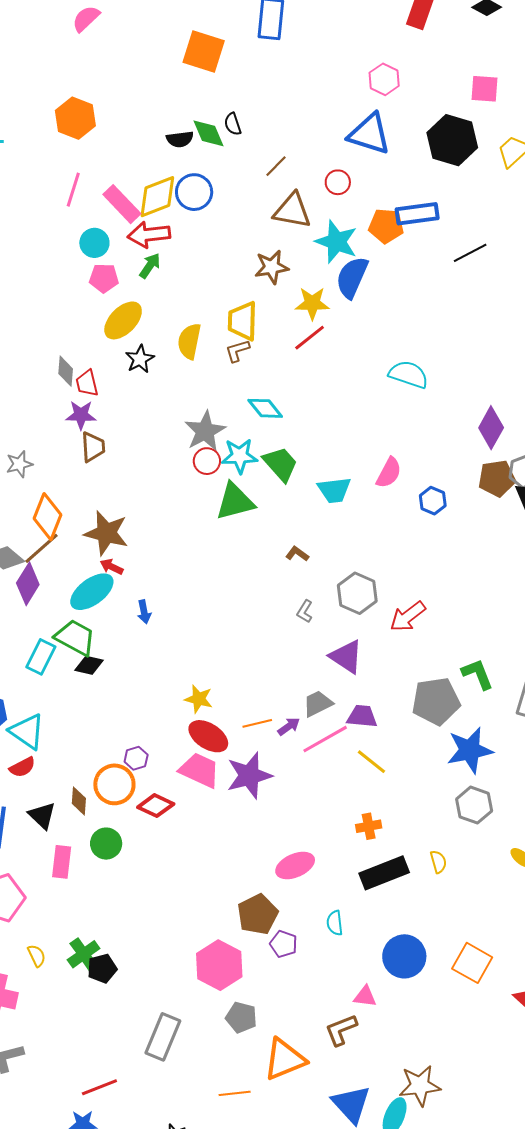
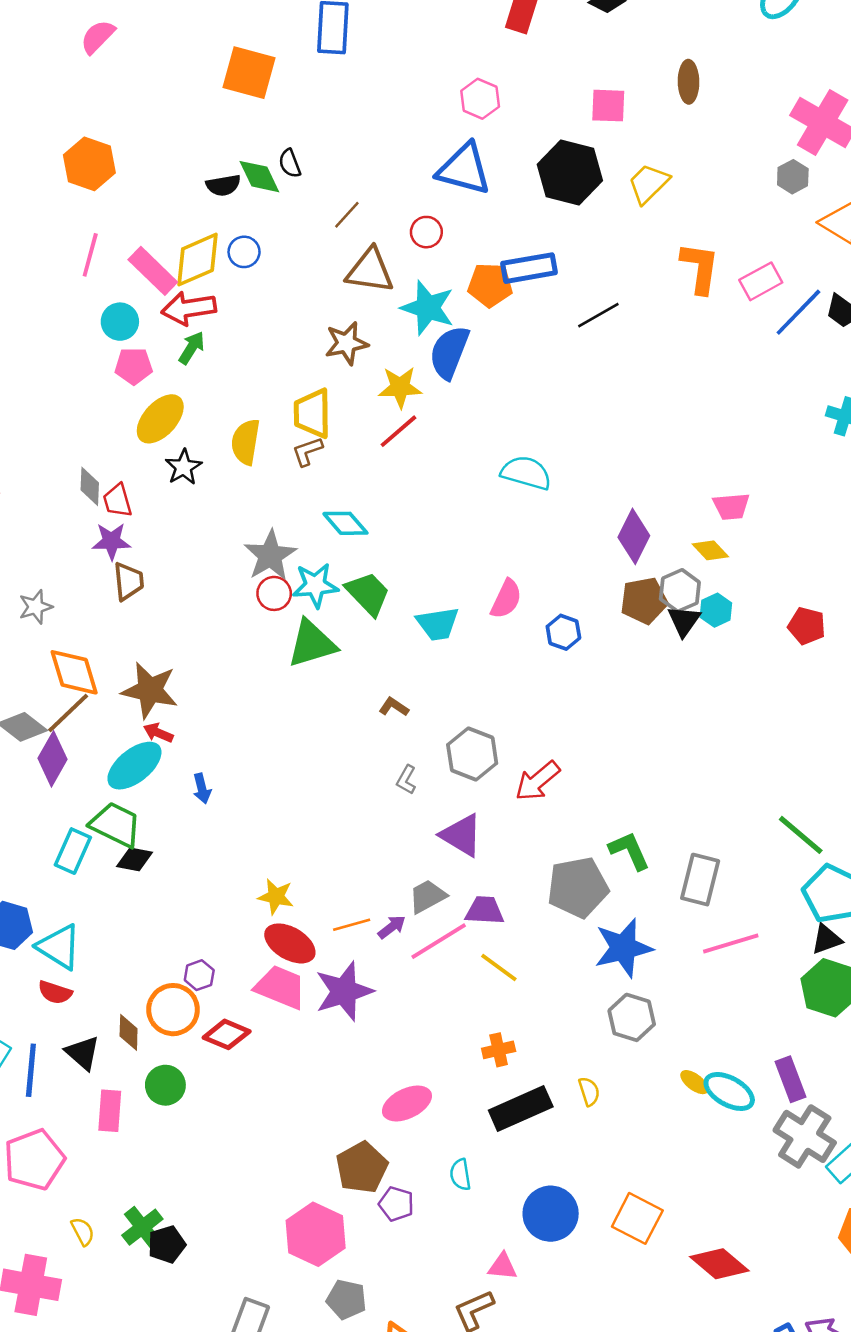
blue circle: (194, 192) -> (244, 252), size x0.7
orange diamond: (47, 517) -> (74, 672), turned -36
red semicircle: (22, 767) -> (55, 992), turned 48

